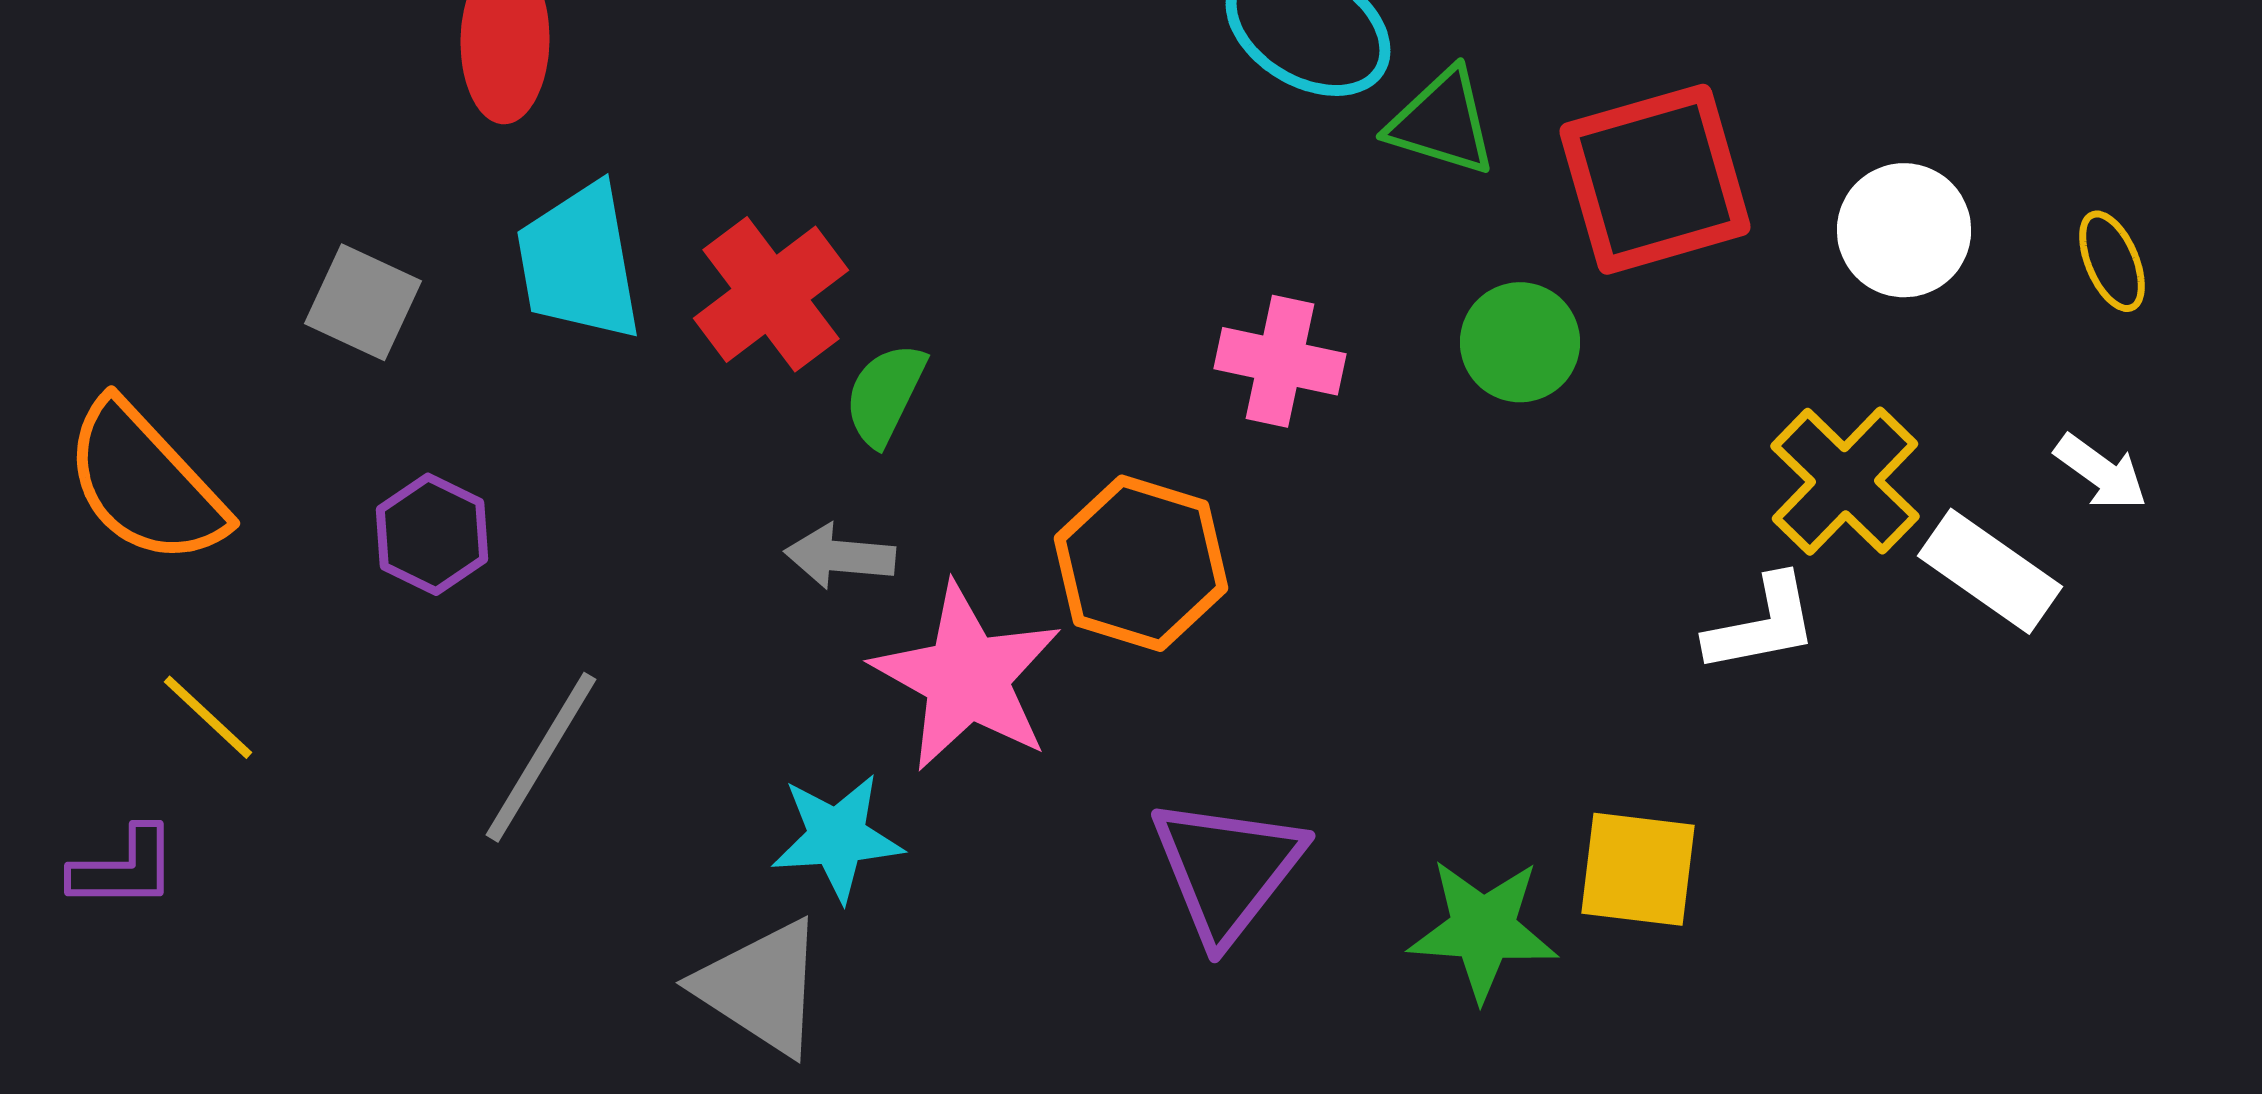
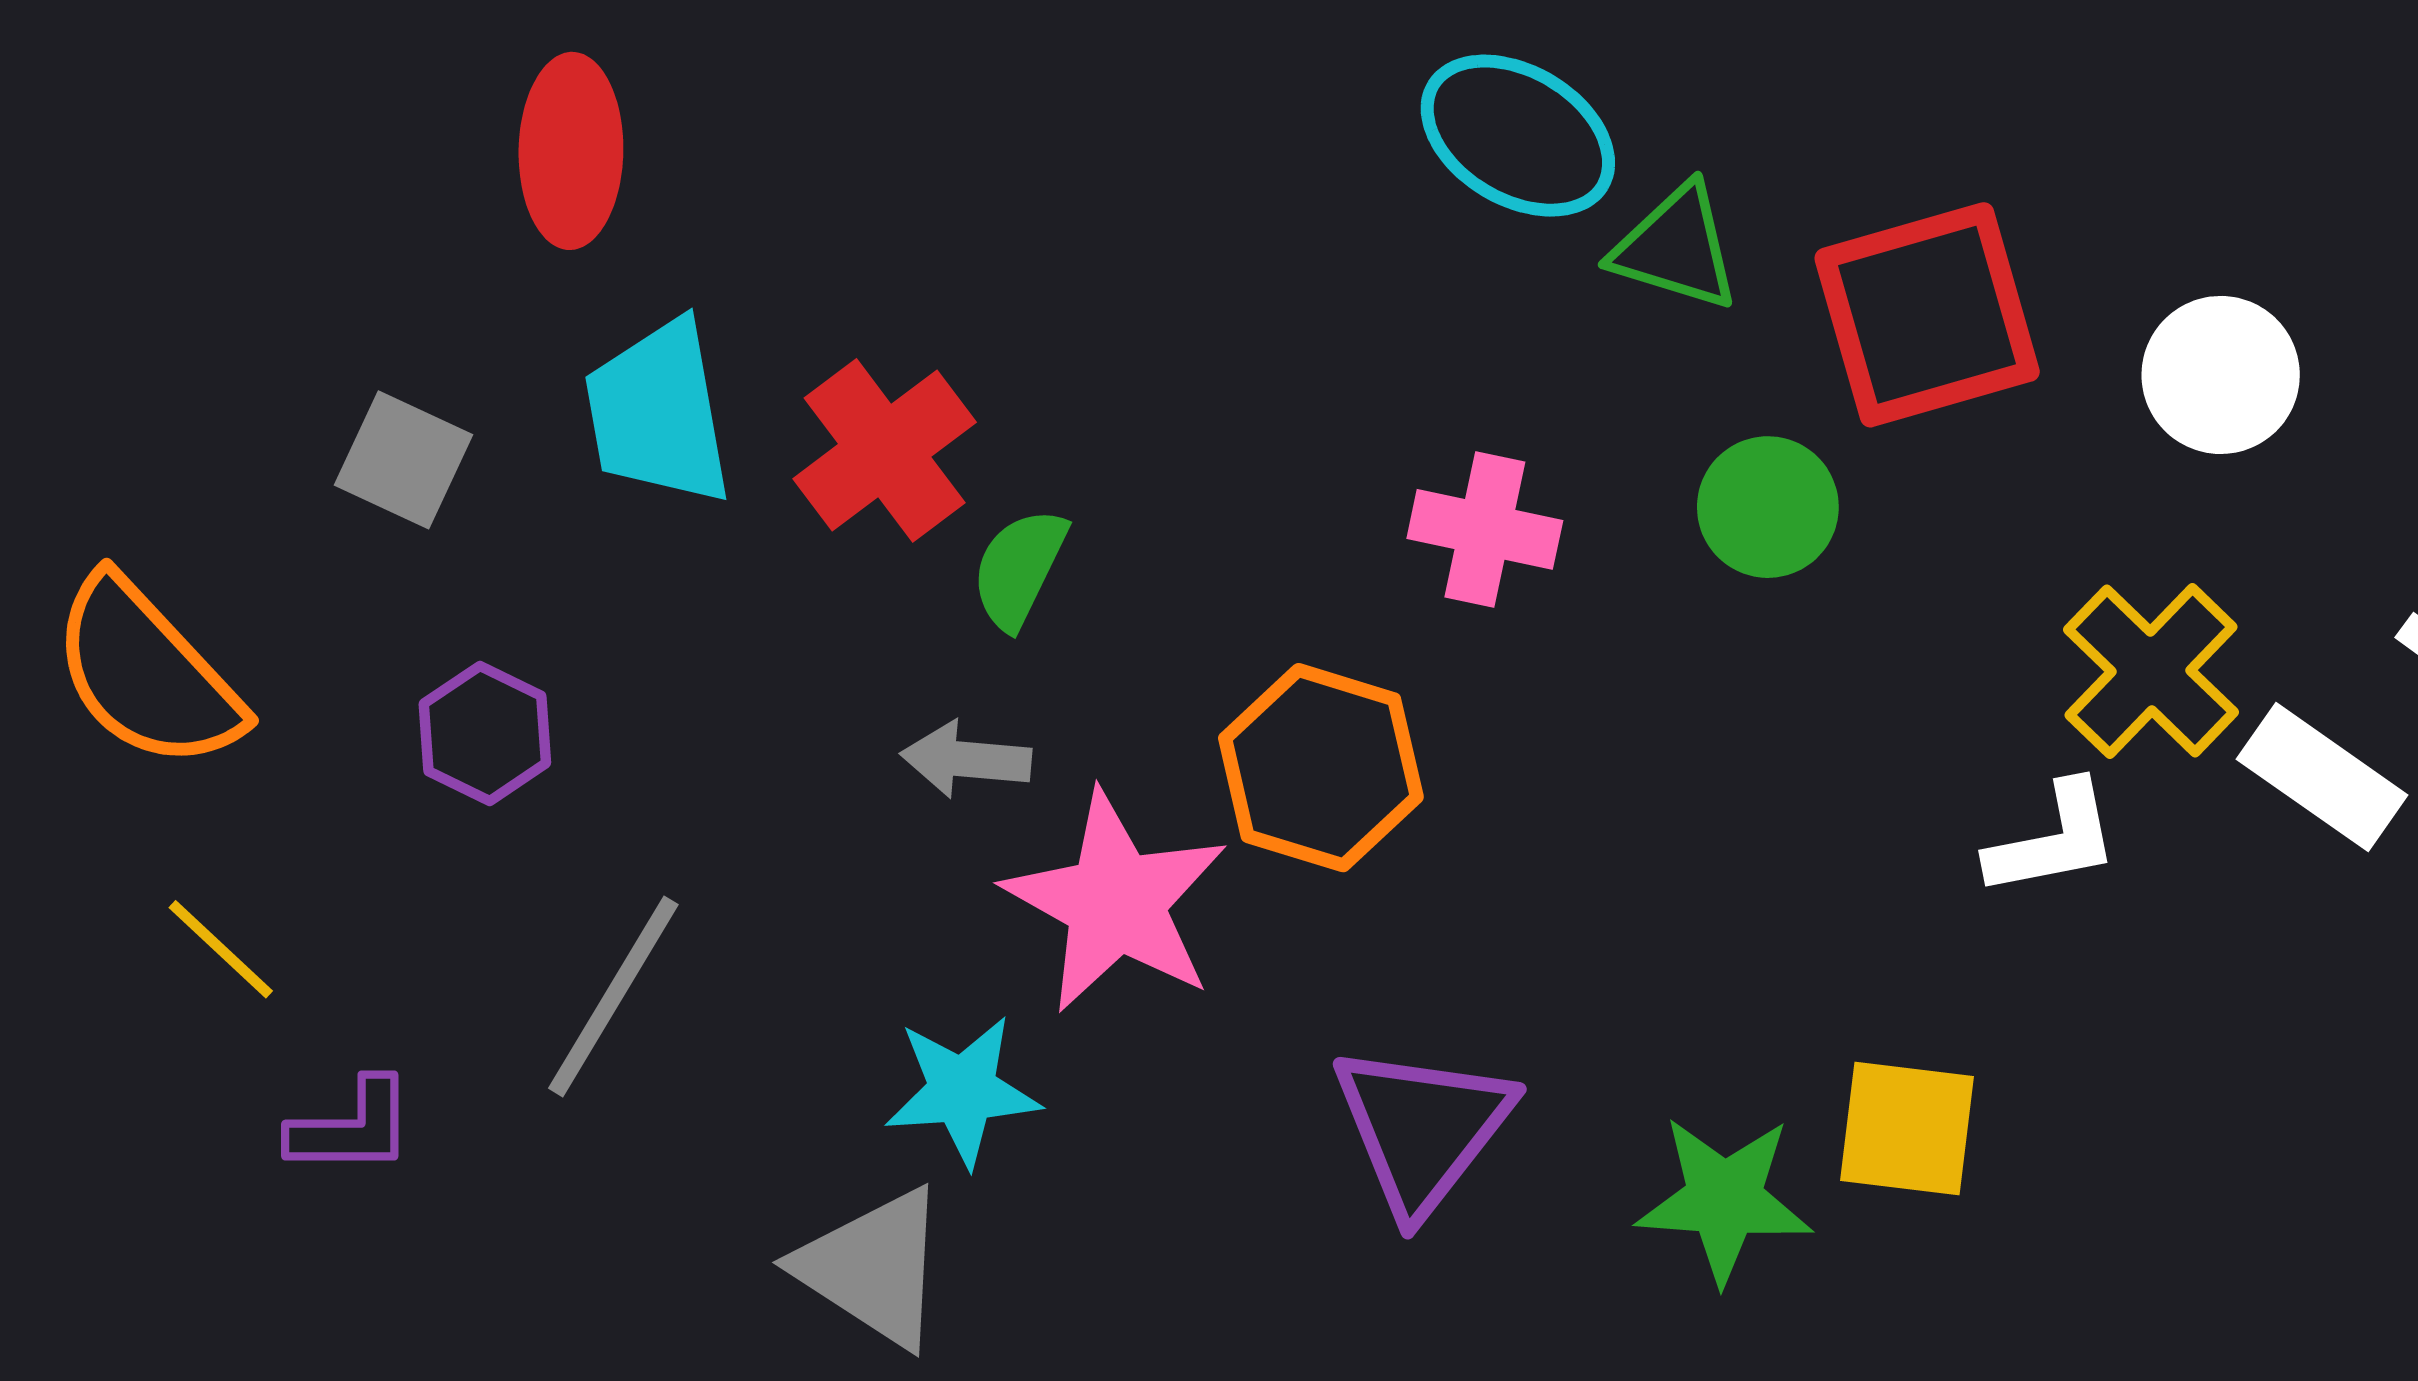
purple L-shape: (124, 868) -> (352, 1127), moved

